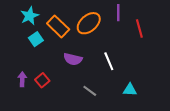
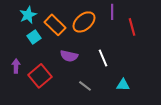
purple arrow: (22, 79) -> (16, 66), moved
red square: (42, 80) -> (40, 76), size x1.6

